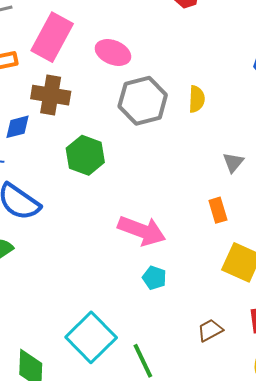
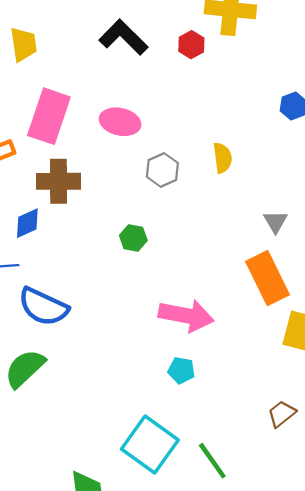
gray hexagon: (143, 101) -> (162, 170), size x0.6
green hexagon: (85, 155) -> (133, 238), moved, size x0.6
orange rectangle: (218, 210) -> (267, 278), size x1.8
cyan pentagon: (154, 278) -> (181, 370), moved

